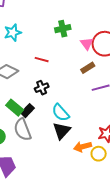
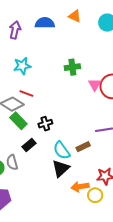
red line: (42, 60) -> (26, 93), moved
brown rectangle: (88, 68) -> (83, 147), moved
green rectangle: (15, 108) -> (18, 121), moved
gray semicircle: (23, 130) -> (12, 162), moved, size x0.7

